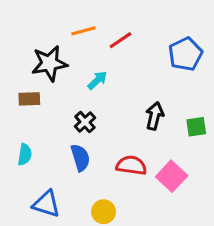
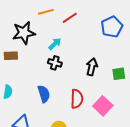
black cross: (85, 122) -> (55, 63), moved, turned -32
red semicircle: (131, 165) -> (77, 99), turned 84

